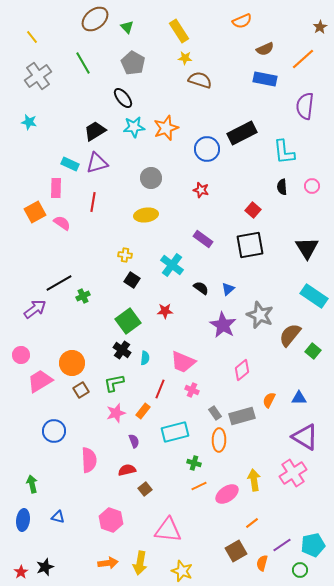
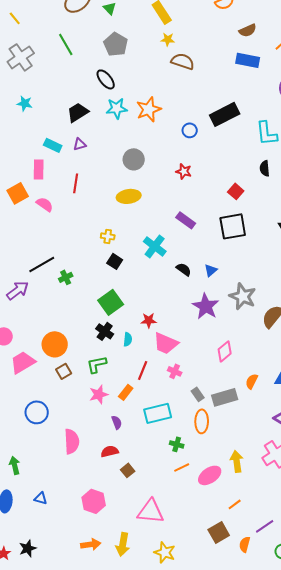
cyan star: (29, 122) -> (25, 103), moved
blue circle: (207, 149) -> (190, 130), size x0.6
purple triangle: (97, 163) -> (80, 144), size x0.6
red star: (165, 311) -> (149, 320), moved

